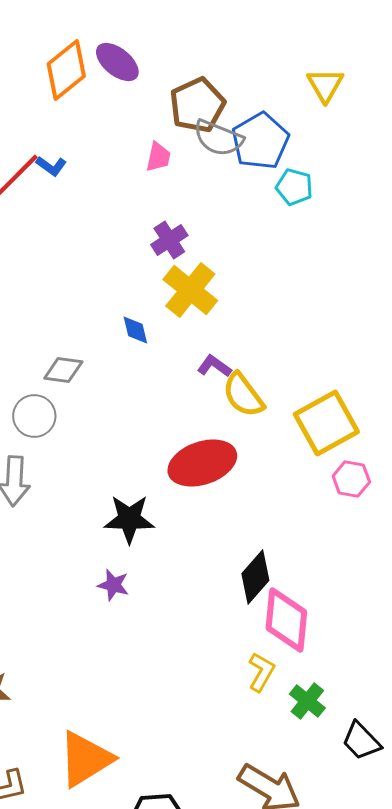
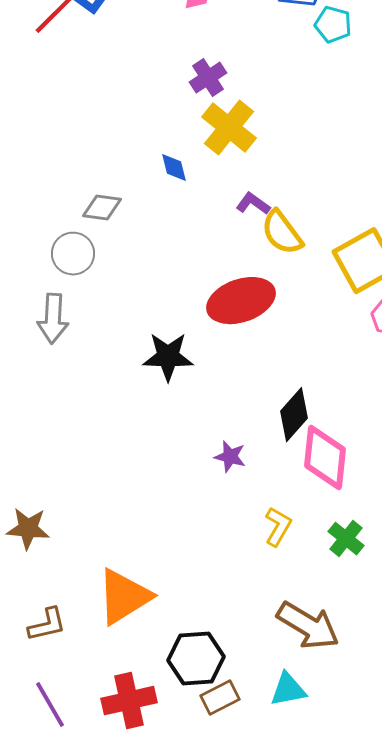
purple star: (113, 585) -> (230, 457), moved
yellow L-shape: (261, 672) -> (278, 527), moved

